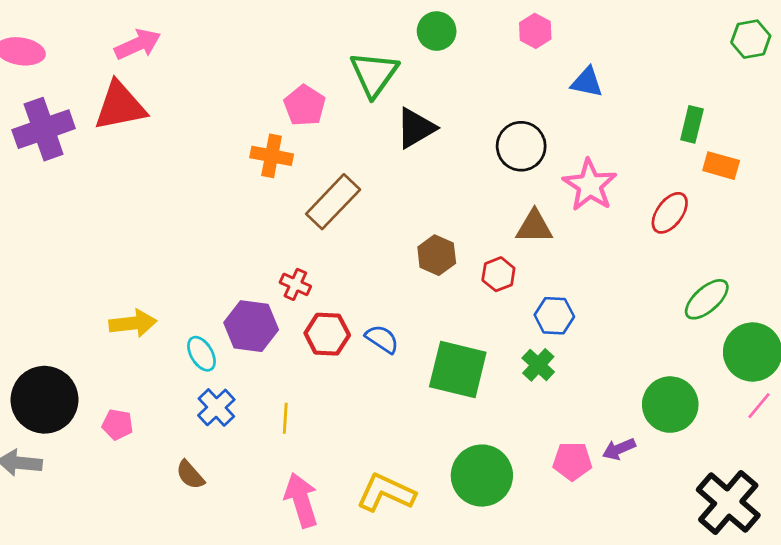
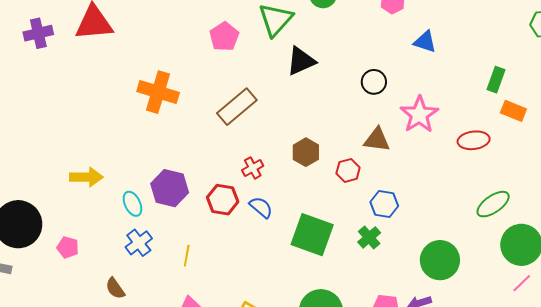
purple cross: (44, 129) -> (38, 33), size x0.7
black circle: (521, 146) -> (374, 82), size x0.7
orange cross: (272, 156) -> (158, 92), moved, size x1.4
red ellipse: (670, 213) -> (474, 140), turned 40
red cross: (295, 284) -> (253, 168), moved, turned 30
green circle: (670, 405) -> (440, 260), moved

